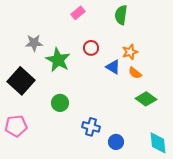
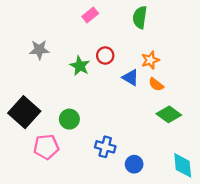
green star: (58, 60) -> (80, 66), moved, size x0.7
black square: (21, 81) -> (24, 112), moved
pink pentagon: (16, 126) -> (46, 147), moved

